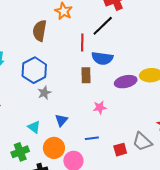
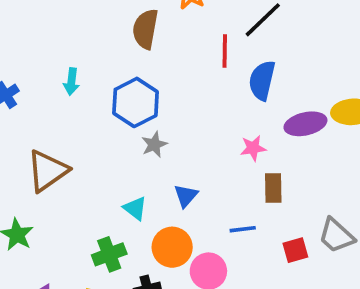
blue semicircle: (102, 58) -> (262, 80), turned 95
brown rectangle: (86, 75) -> (273, 188), moved
pink star: (100, 107) -> (253, 148), moved

